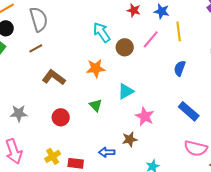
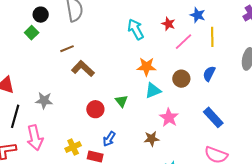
red star: (134, 10) -> (168, 24), moved
brown circle: (125, 47) -> (181, 79), moved
brown line: (36, 48) -> (67, 49), moved
orange star: (96, 68) -> (146, 67), moved
red circle: (61, 117) -> (95, 109), moved
blue arrow: (107, 152) -> (109, 139), moved, turned -63

